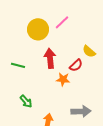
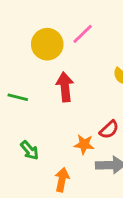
red semicircle: (76, 65) -> (109, 130), moved
orange star: (63, 79) -> (84, 144), moved

